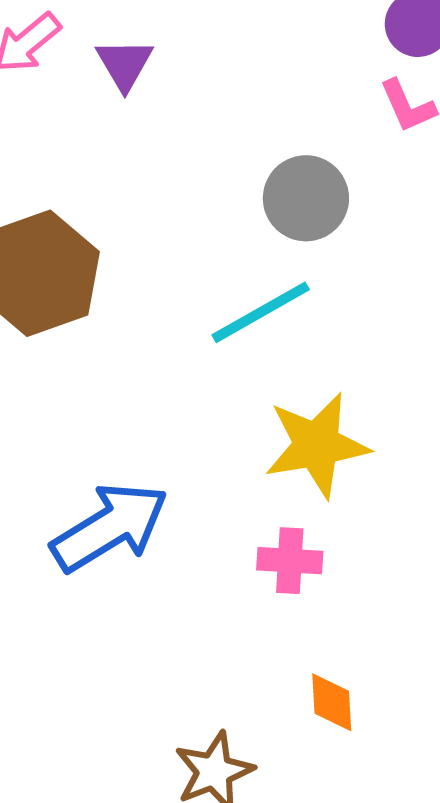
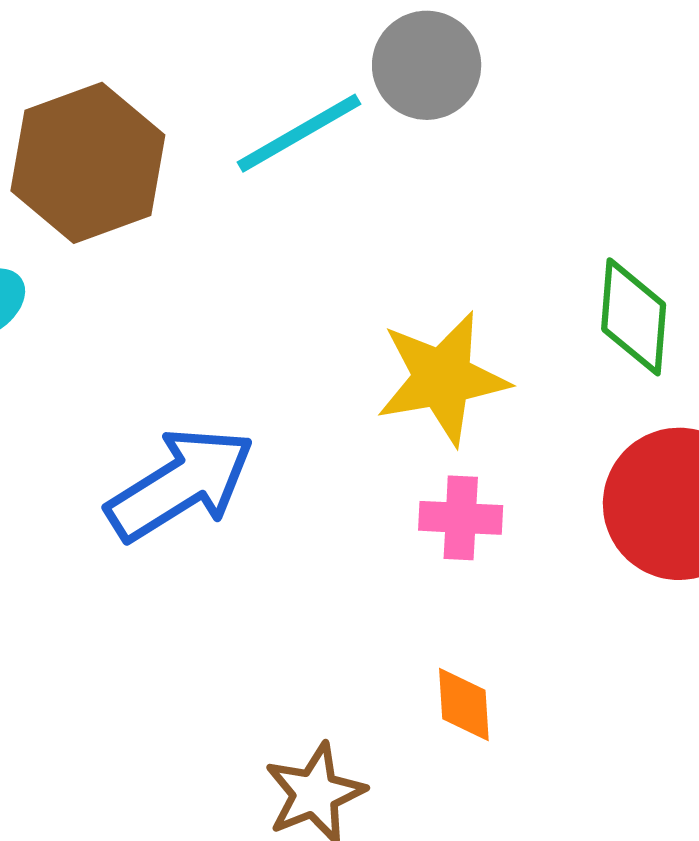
cyan line: (261, 312) -> (299, 133), moved
pink cross: (290, 561) -> (461, 518), moved

